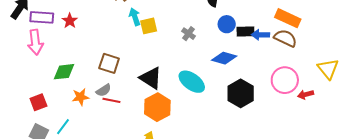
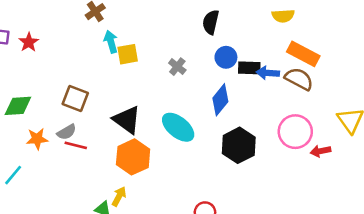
blue diamond: (224, 58) -> (220, 100), turned -70

